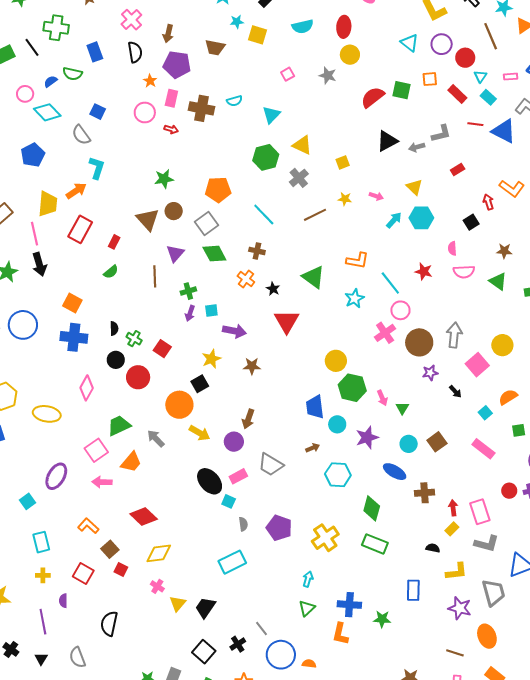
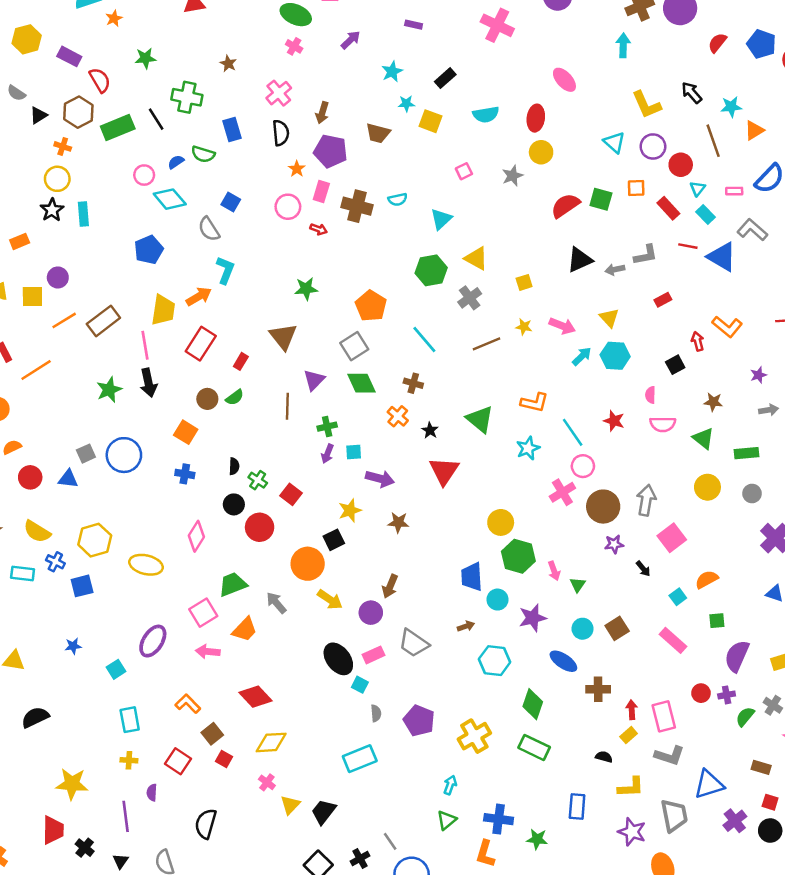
gray star: (328, 75) -> (512, 176), turned 30
orange pentagon: (218, 190) -> (371, 306), turned 30
pink arrow: (376, 196) -> (562, 326), size x1.5
brown circle: (174, 211) -> (207, 399), moved
blue cross: (74, 337) -> (185, 474), size x0.6
yellow circle: (502, 345) -> (707, 487), moved

